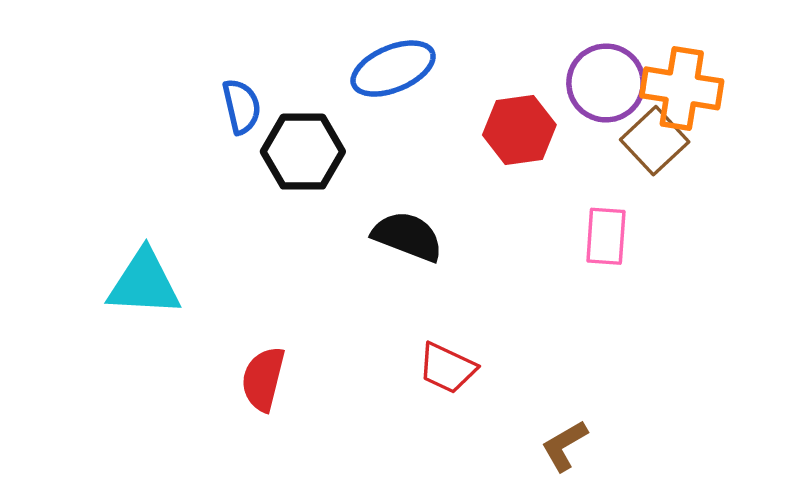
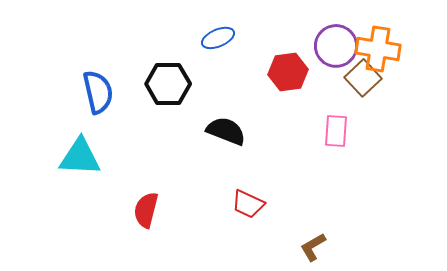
blue ellipse: (393, 69) -> (218, 38), size x0.7
blue semicircle: (242, 106) -> (98, 92), moved, size x1.4

